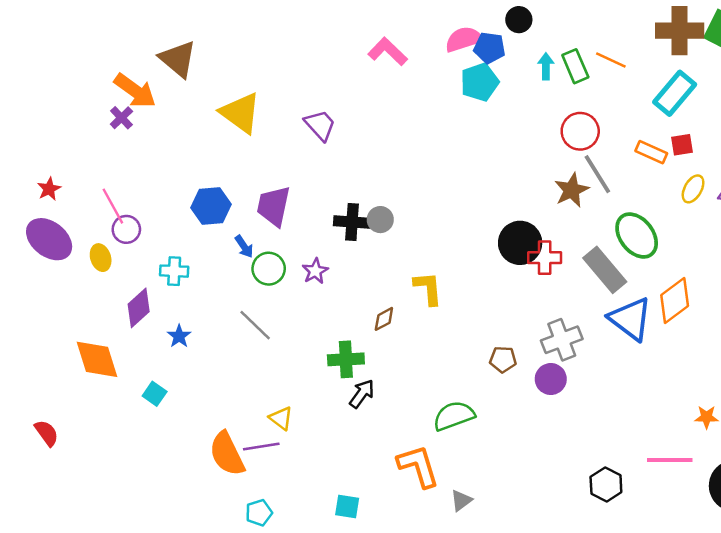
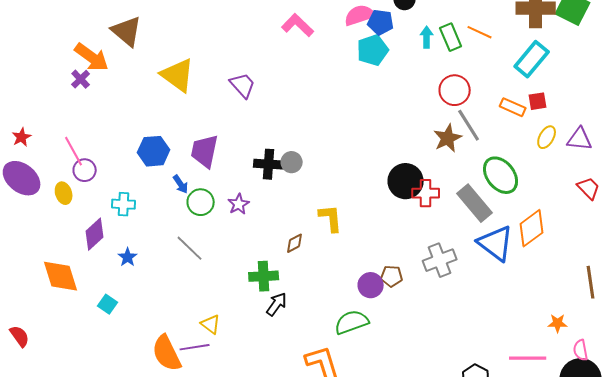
purple circle: (551, 379) -> (371, 285), moved

